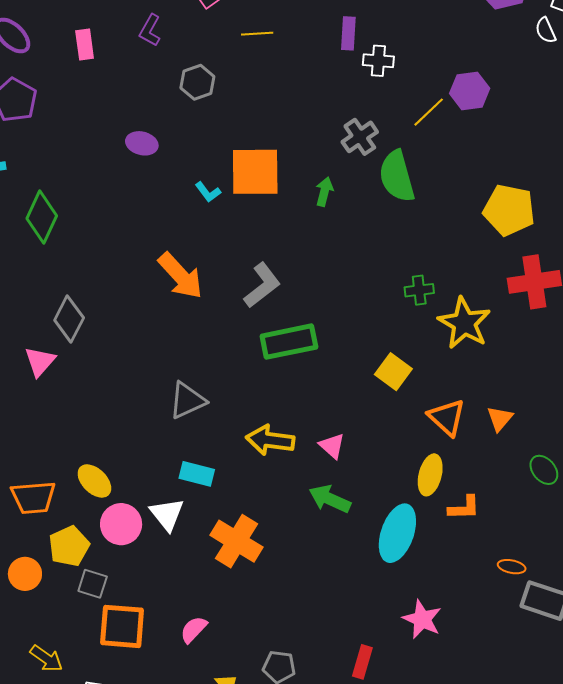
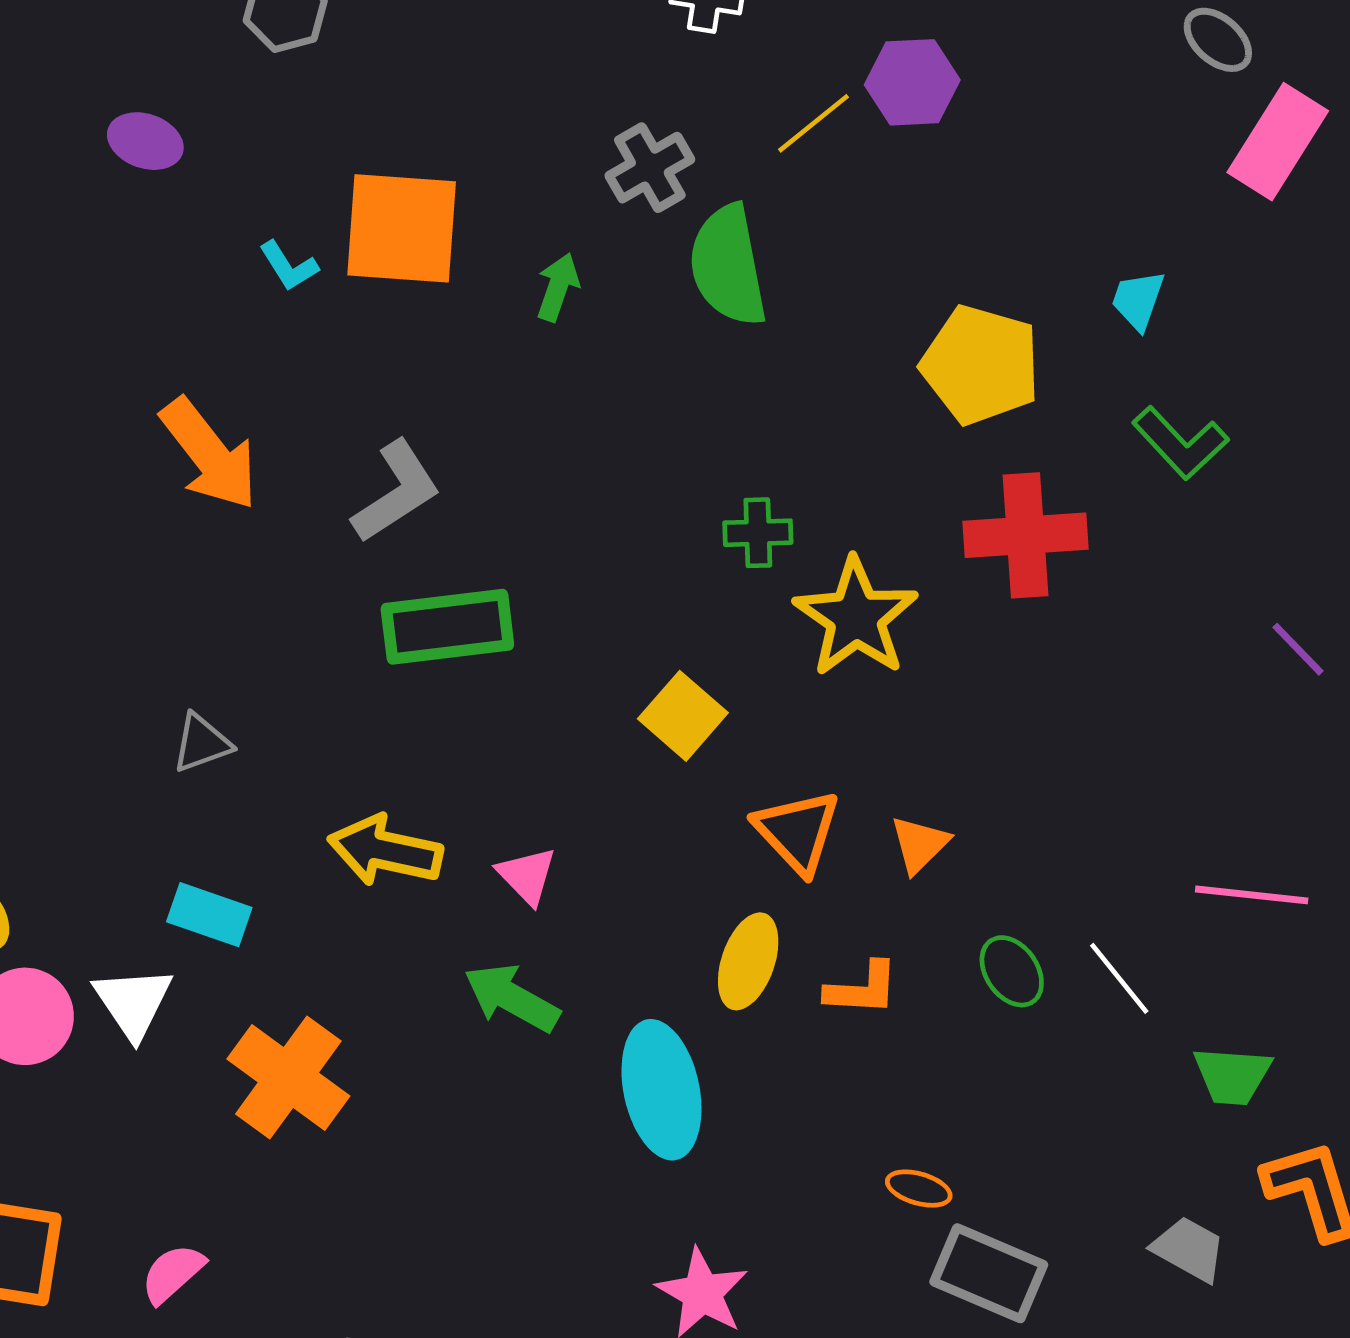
gray triangle: (187, 400) -> (202, 743), size x0.7
orange L-shape: (464, 508) -> (862, 989), moved
cyan ellipse: (397, 533) -> (661, 1090), turned -36

